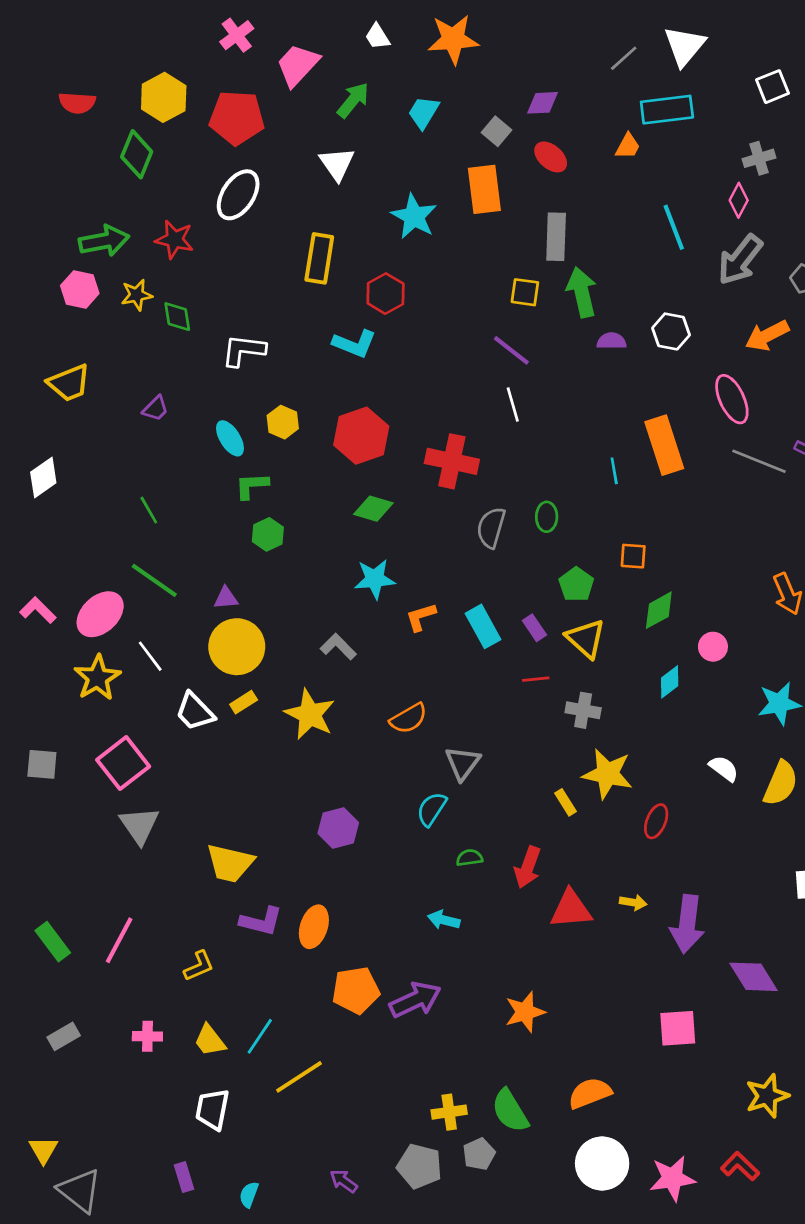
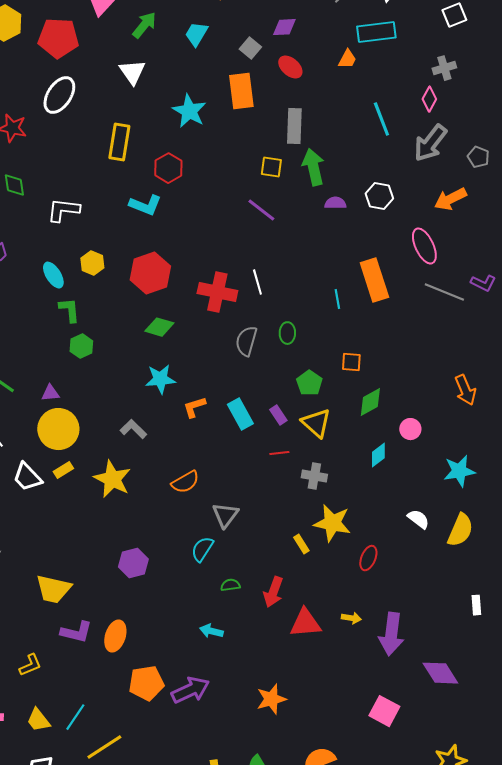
white line: (513, 405) -> (257, 282), moved
green L-shape: (252, 486) -> (69, 310), turned 88
pink square: (678, 1028) -> (384, 711), turned 32

